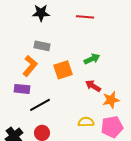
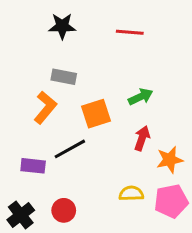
red arrow: (93, 86) -> (142, 138), turned 77
purple rectangle: (22, 89) -> (33, 166), moved
black line: (40, 105) -> (70, 149), moved

